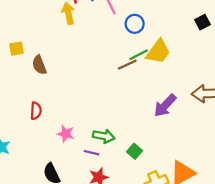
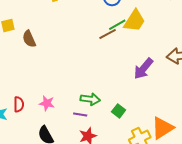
red semicircle: (36, 111) -> (19, 104), moved
pink star: (66, 134) -> (47, 103), moved

